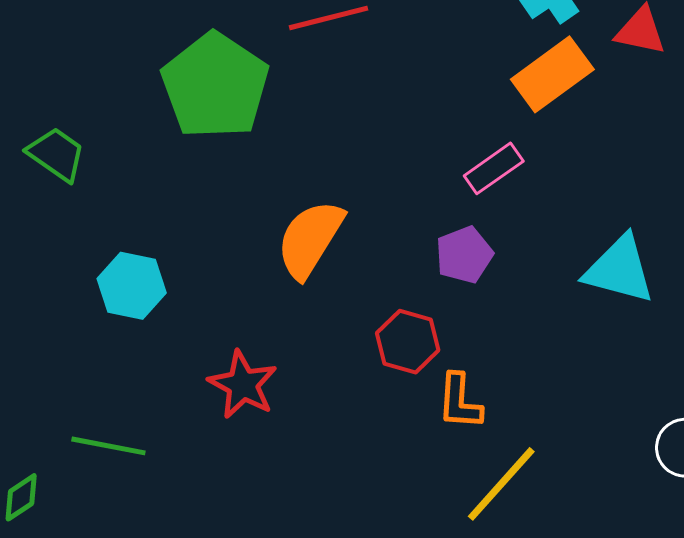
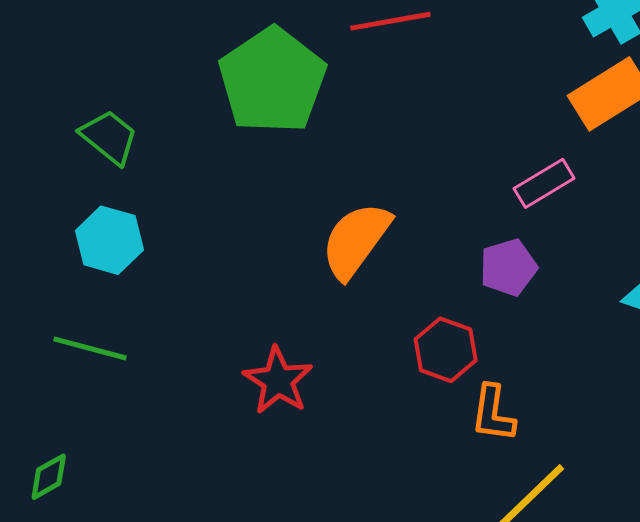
cyan hexagon: (132, 286) -> (109, 240), moved
green line: (108, 446) -> (90, 348), moved

